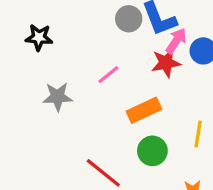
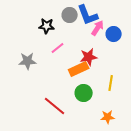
black star: (39, 37) -> (47, 26), moved
red star: (166, 63) -> (89, 57), moved

